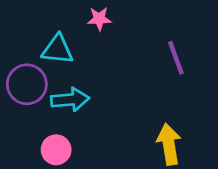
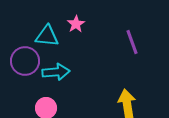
pink star: (99, 19) -> (76, 24), moved, turned -30

